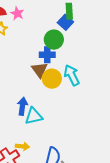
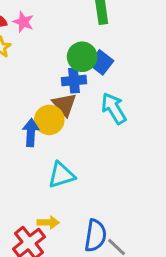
blue square: (65, 22) -> (101, 62), moved
yellow circle: (52, 79) -> (49, 120), moved
blue arrow: (22, 106) -> (31, 133), moved

